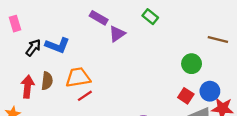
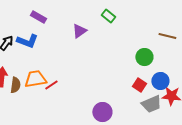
purple rectangle: (99, 18) -> (38, 17), moved
orange trapezoid: (78, 77) -> (35, 79), moved
brown semicircle: (47, 81) -> (15, 85), moved

